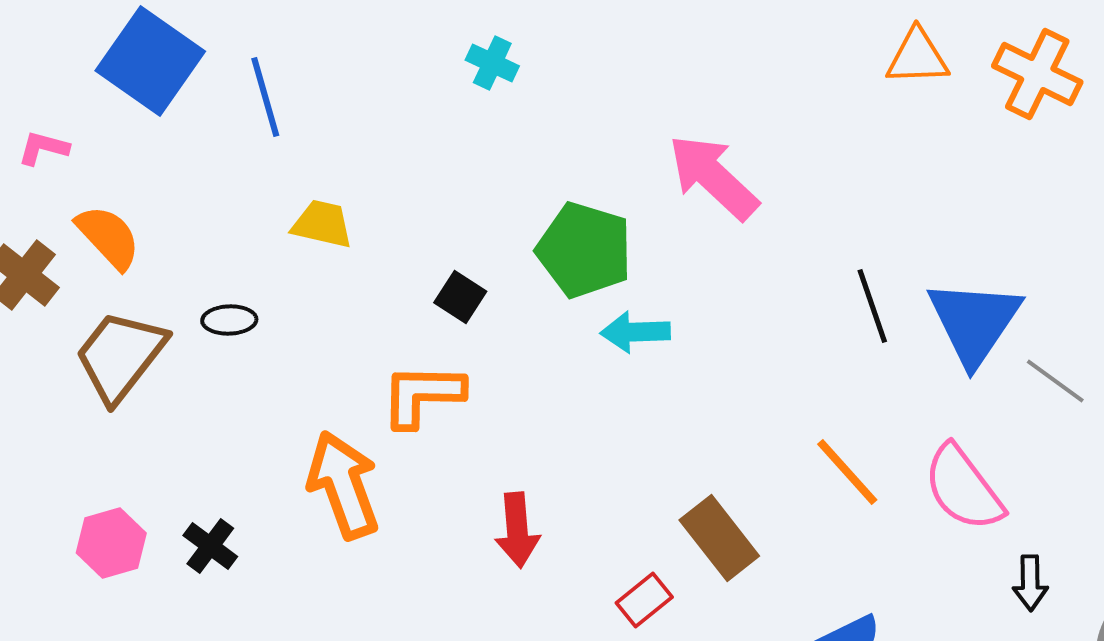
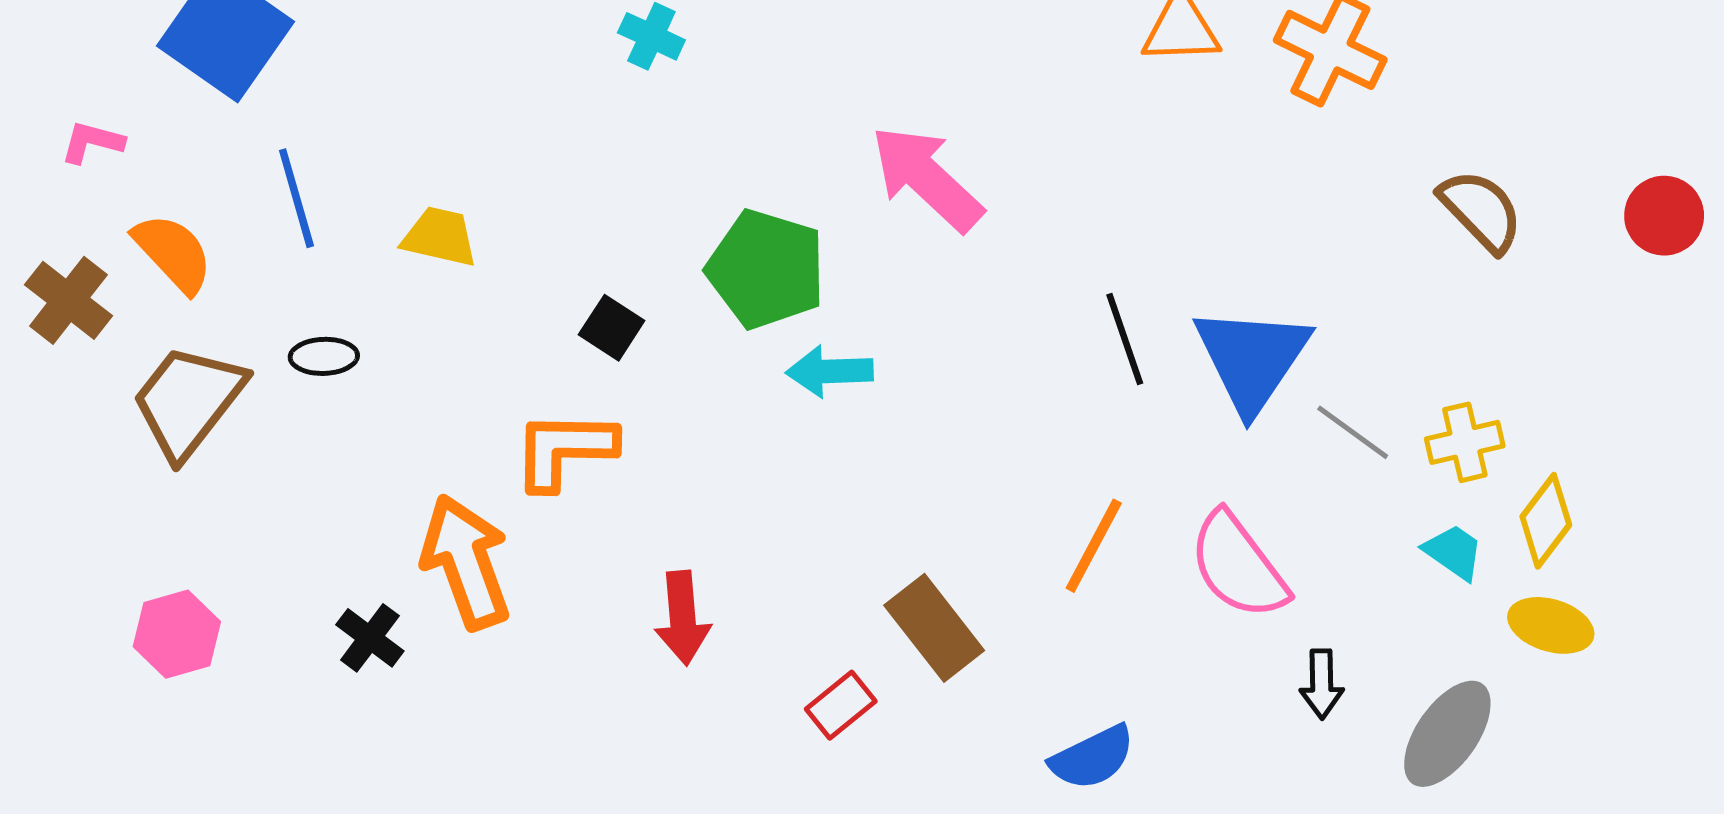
blue line: (265, 97) -> (296, 198), moved
orange line: (847, 472) -> (1094, 546), turned 70
black cross: (210, 546) -> (370, 638), moved

